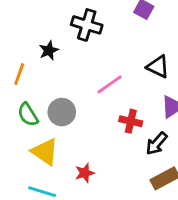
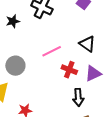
red cross: (131, 121) -> (69, 70), moved
black arrow: (157, 143) -> (78, 97), turned -54

